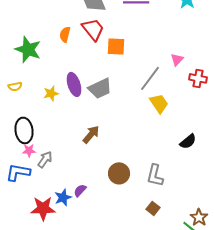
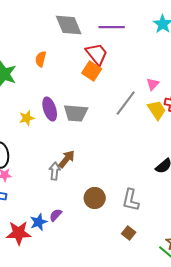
red trapezoid: (93, 29) -> (97, 54), moved
orange square: (116, 46) -> (92, 71), turned 30
gray trapezoid: (100, 88) -> (76, 113), turned 30
yellow trapezoid: (159, 103) -> (157, 110), moved
gray arrow: (45, 159) -> (55, 171), moved, turned -30

